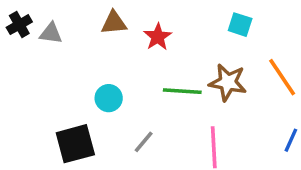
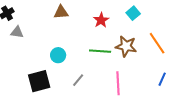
cyan square: (240, 25) -> (133, 13), turned 32
gray triangle: (51, 33) -> (17, 32), moved
red star: (158, 37) -> (101, 20), moved

